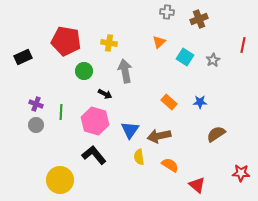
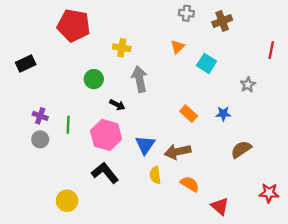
red pentagon: (66, 41) -> (74, 25), moved
gray star: (213, 60) -> (248, 85), moved
yellow circle: (60, 180) -> (67, 201), size x0.7

